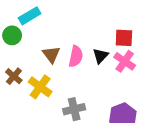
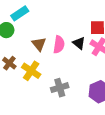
black triangle: (100, 56) -> (79, 43), turned -32

